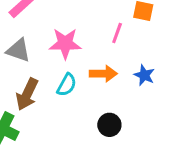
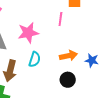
orange arrow: (103, 74) -> (68, 56), moved
blue star: (144, 75) -> (92, 60), moved

